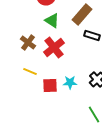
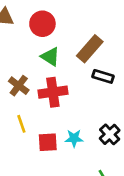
red cross: (54, 47) -> (53, 92), turned 30
yellow line: (30, 71) -> (21, 124), turned 48

